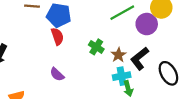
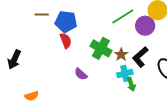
green cross: (96, 47) -> (101, 48), size x1.5
purple semicircle: (57, 74) -> (81, 74), moved

